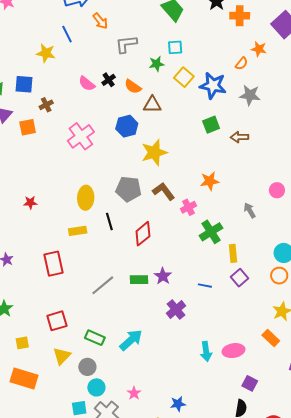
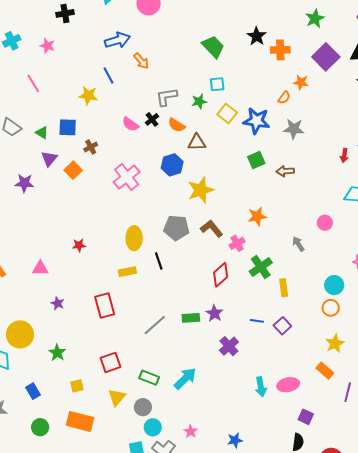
gray L-shape: (126, 44) -> (167, 97), moved
orange square: (28, 127) -> (73, 170), turned -30
red diamond: (143, 234) -> (221, 275), moved
purple square: (239, 278) -> (282, 326), moved

